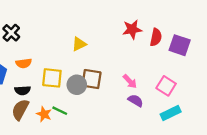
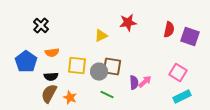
red star: (132, 29) -> (128, 23), moved
pink arrow: (130, 81) -> (145, 82), moved, turned -88
purple semicircle: (136, 101) -> (134, 83), moved, turned 56
green line: (60, 111) -> (107, 95), moved

